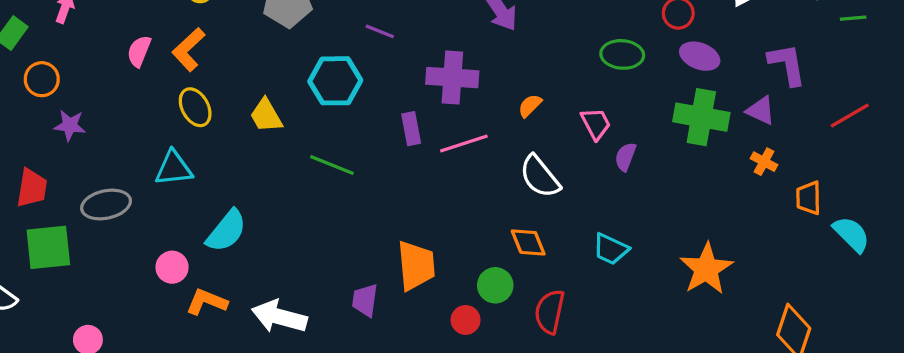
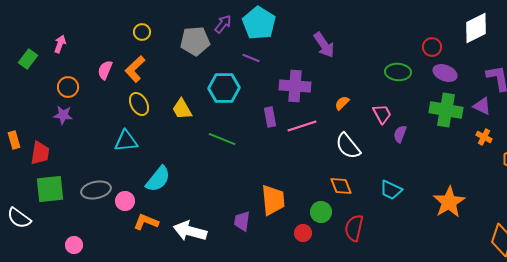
orange circle: (42, 79) -> (68, 87), moved
gray ellipse: (106, 205) -> (96, 190), moved

